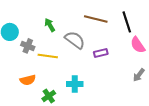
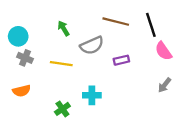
gray semicircle: (75, 40) -> (92, 45), turned 120
gray cross: (28, 46) -> (25, 58), moved
orange semicircle: (28, 80) -> (22, 91), moved

